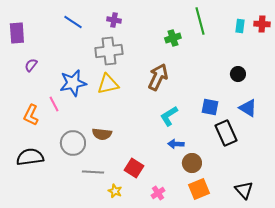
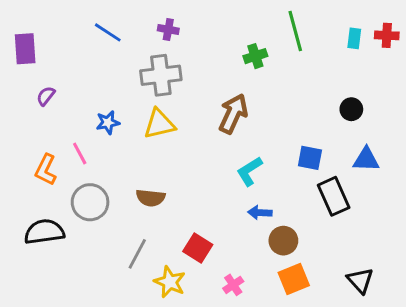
blue star: (73, 83) -> (108, 122), size x0.6
blue triangle: (248, 108) -> (366, 159), turned -30
gray circle: (73, 143) -> (90, 202), moved
gray line: (93, 172) -> (137, 254), turned -65
yellow star: (115, 191) -> (170, 282), size x1.5

